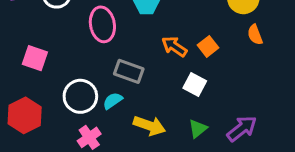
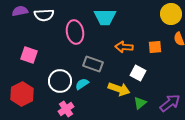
orange arrow: (174, 46) -> (124, 47), turned -30
orange square: (208, 46) -> (155, 47), moved, turned 32
yellow arrow: (149, 126) -> (119, 89), moved

